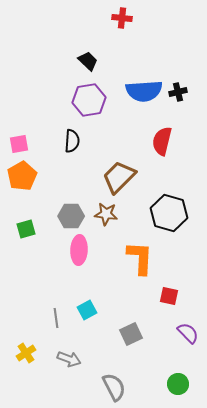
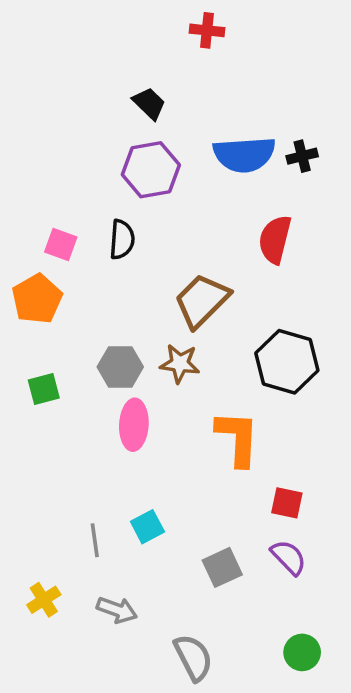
pink square: (19, 144) -> (61, 245), moved, turned 30
purple semicircle: (188, 333) -> (289, 557), moved

